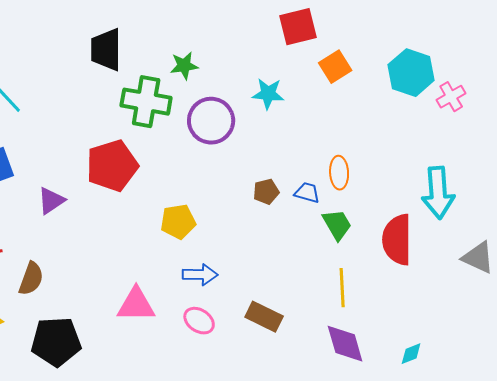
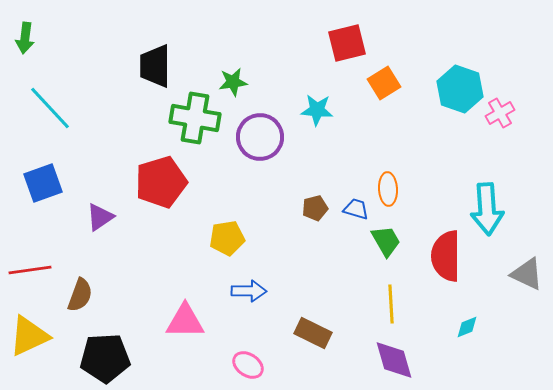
pink ellipse: (199, 321) -> (248, 365), moved
cyan diamond: (411, 354) -> (467, 327), moved

